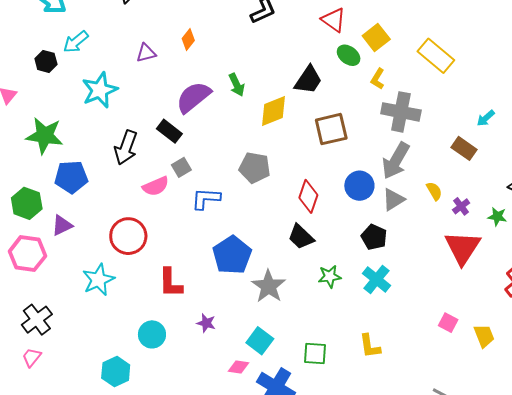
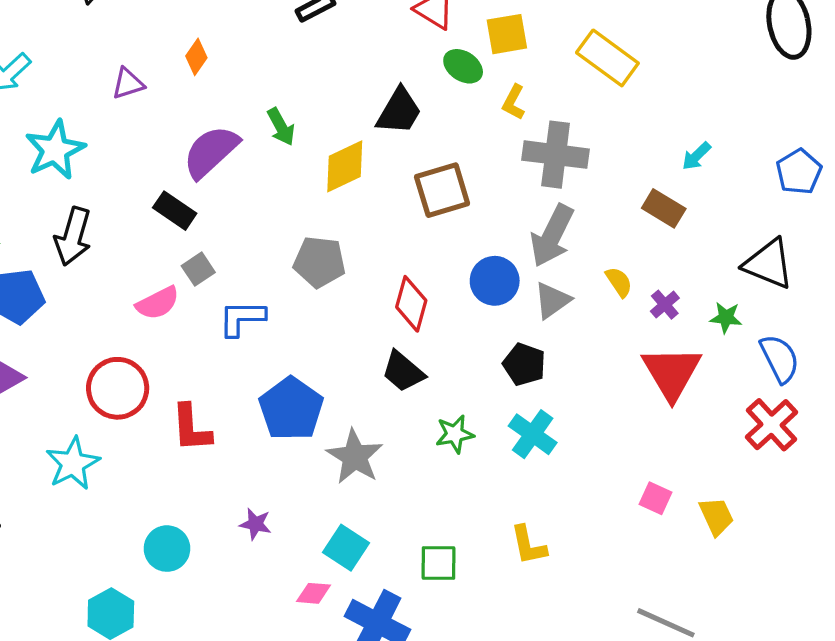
yellow square: (376, 38) -> (507, 34), turned 32
black arrow: (126, 148) -> (73, 236), moved
red L-shape: (170, 283) -> (191, 428), moved

